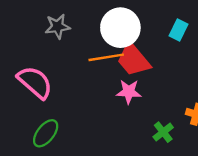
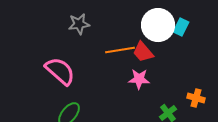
white circle: (120, 28) -> (158, 25), moved
red trapezoid: (133, 60) -> (143, 52), size x0.7

